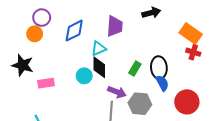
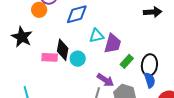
purple trapezoid: (115, 26) -> (113, 44), moved
black diamond: (99, 67) -> (63, 50), moved
pink rectangle: (46, 83) -> (50, 57), moved

